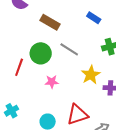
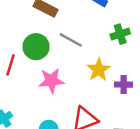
pink star: (52, 82) -> (51, 81), size x1.5

